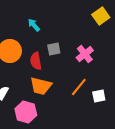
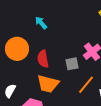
gray square: (54, 49) -> (72, 64), moved

